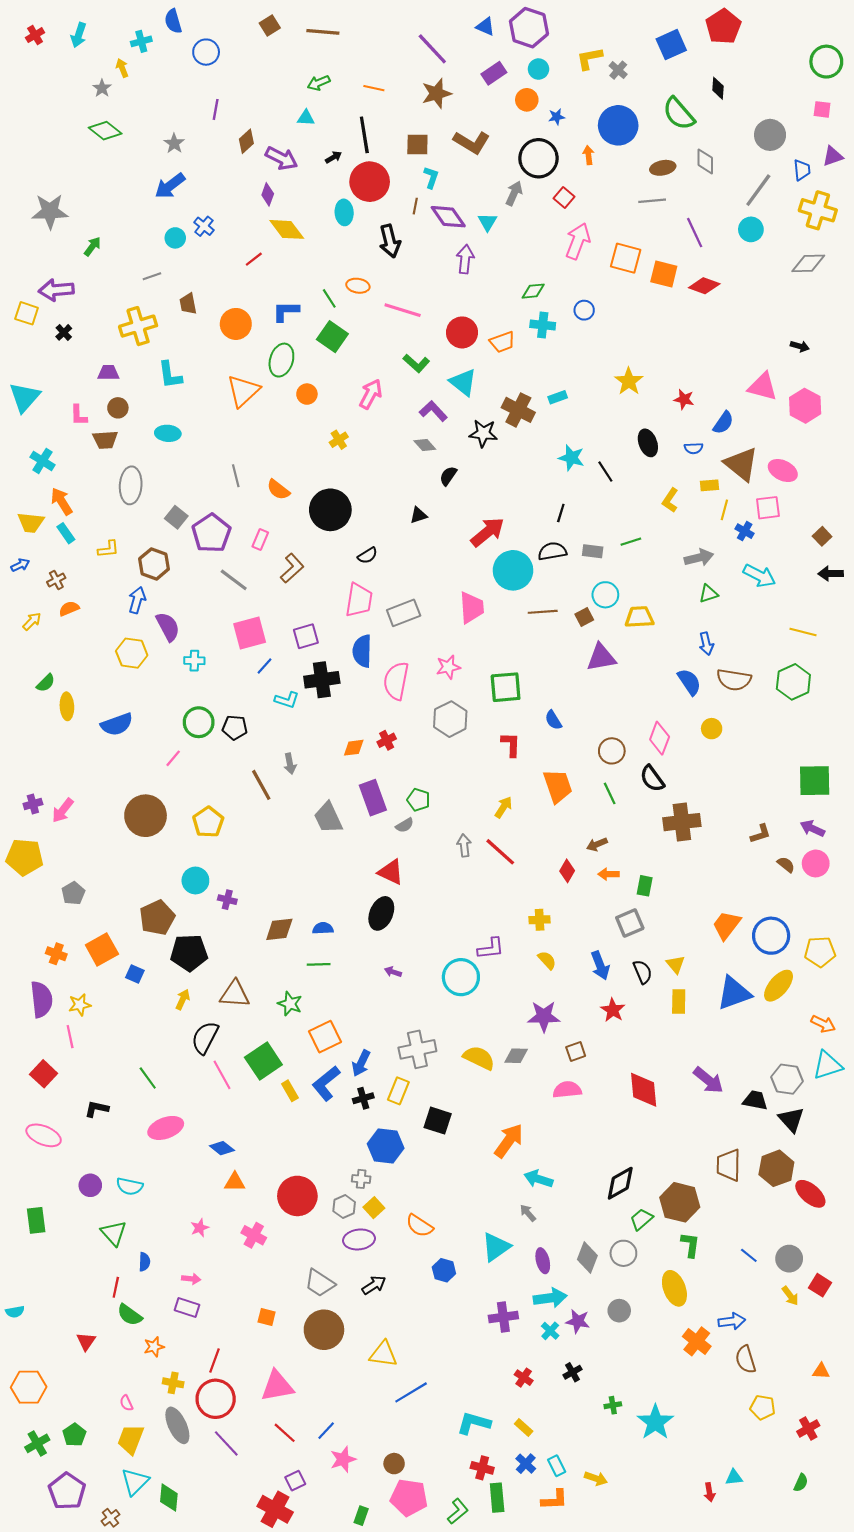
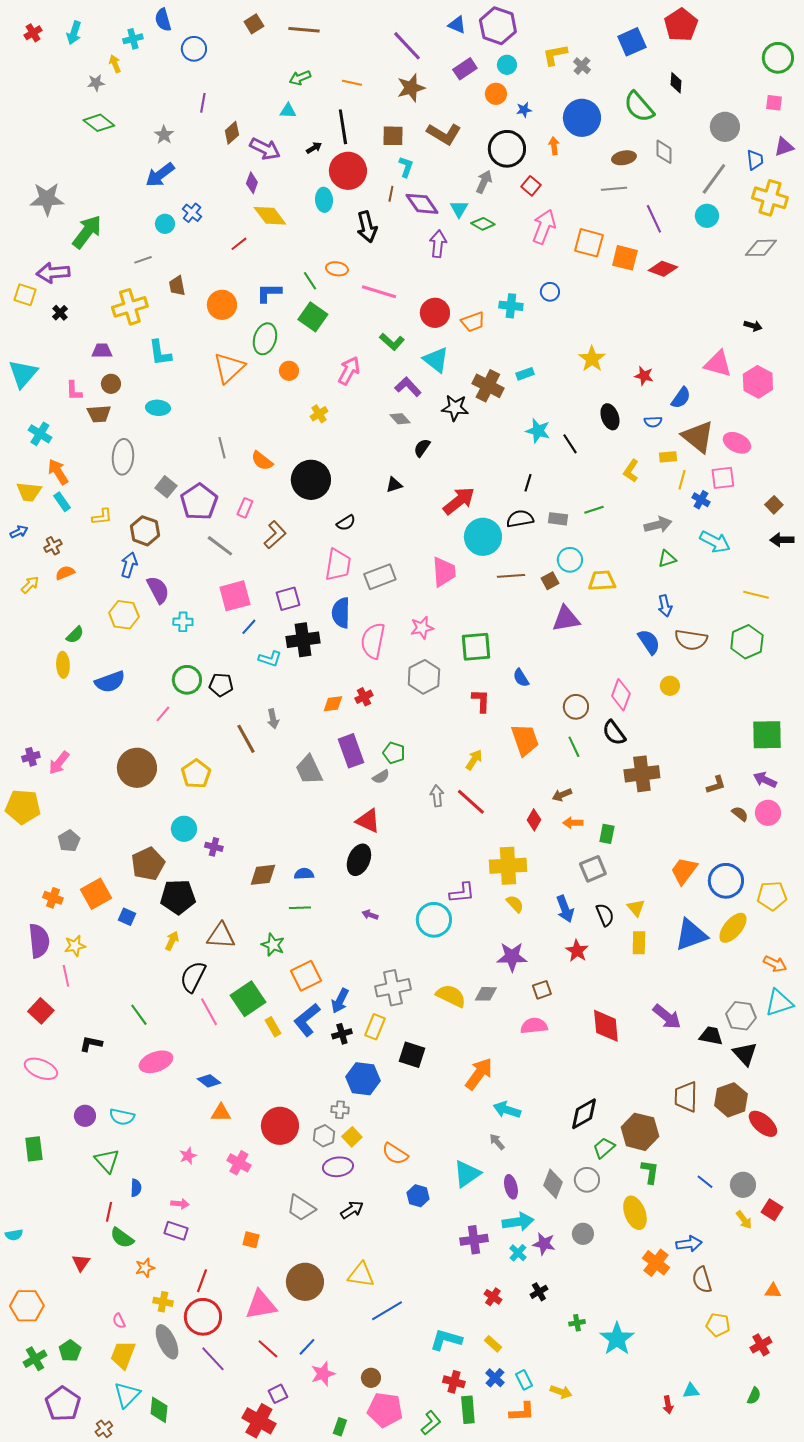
gray star: (102, 88) -> (96, 83), turned 30
green arrow: (92, 246) -> (87, 232), size x1.8
green diamond: (533, 291) -> (483, 224), moved, turned 35
green semicircle: (46, 683) -> (75, 635), moved
yellow cross: (540, 920) -> (508, 866), size x1.8
brown circle: (324, 1330) -> (305, 1282), moved

